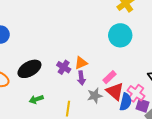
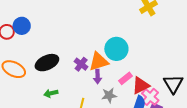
cyan circle: (120, 35) -> (116, 49), moved
orange triangle: (81, 63) -> (99, 62), size x1.5
red triangle: (115, 91) -> (141, 86), moved, turned 48

